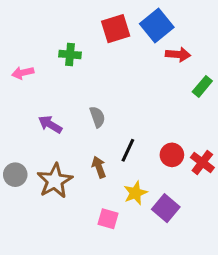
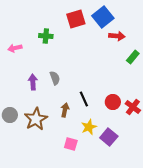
gray semicircle: (97, 117) -> (55, 78), moved
purple arrow: (50, 124) -> (33, 82), turned 56
black line: (128, 150) -> (84, 99), turned -49
brown arrow: (99, 167) -> (65, 110), turned 32

